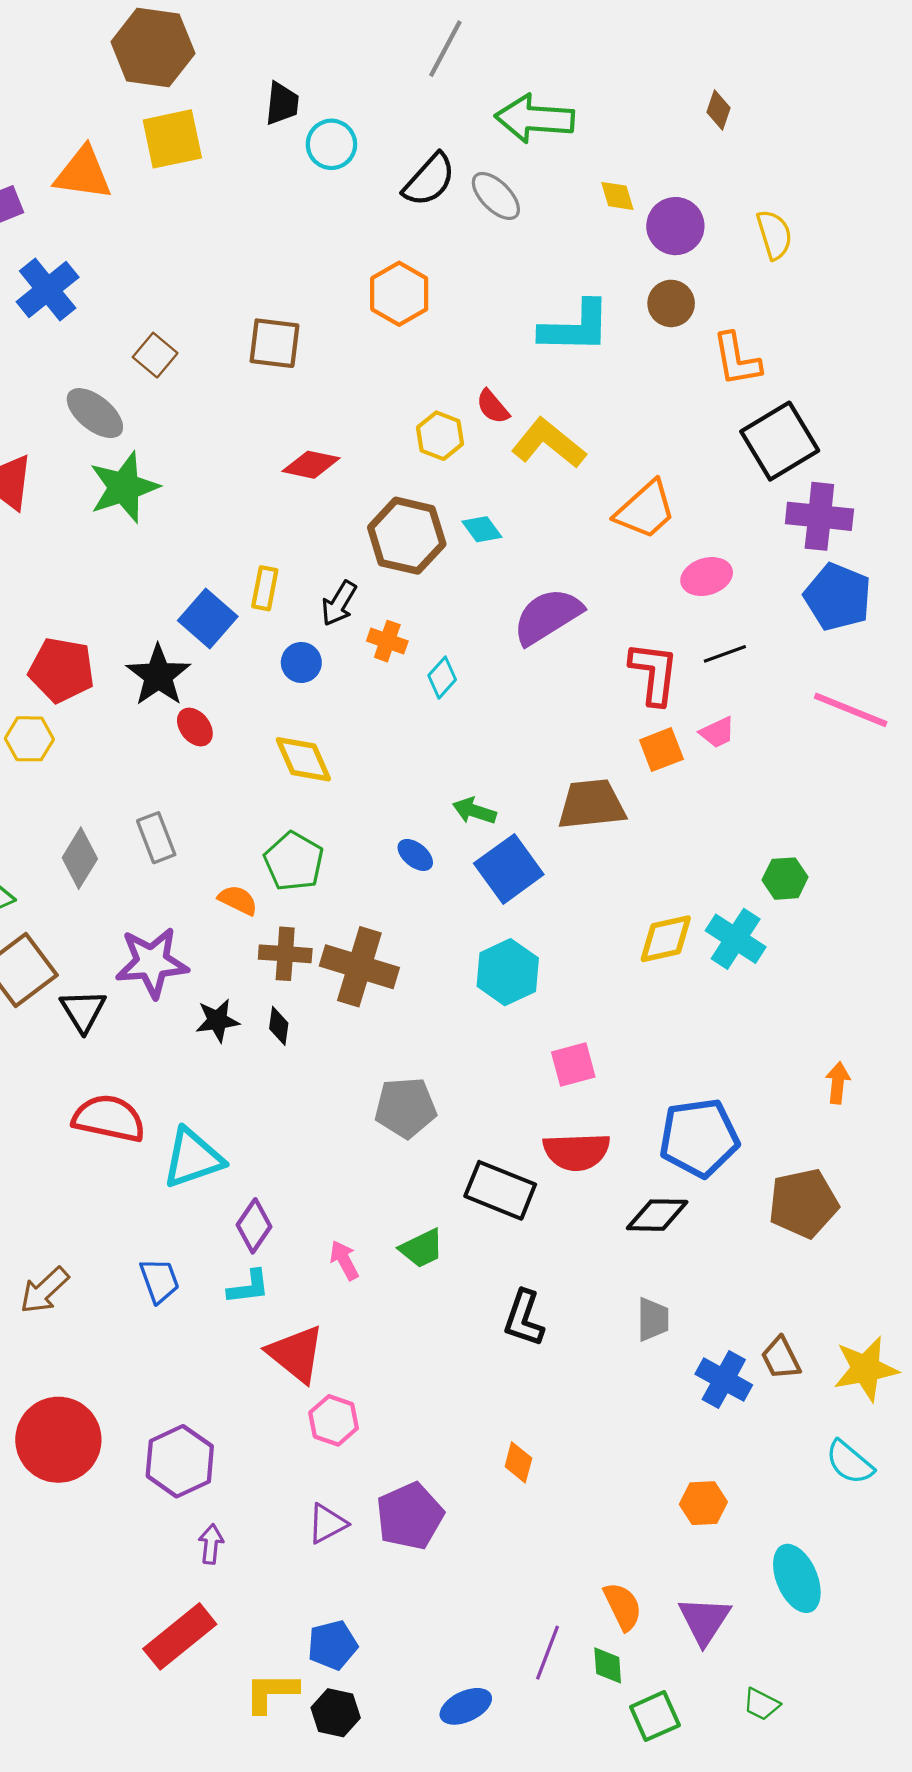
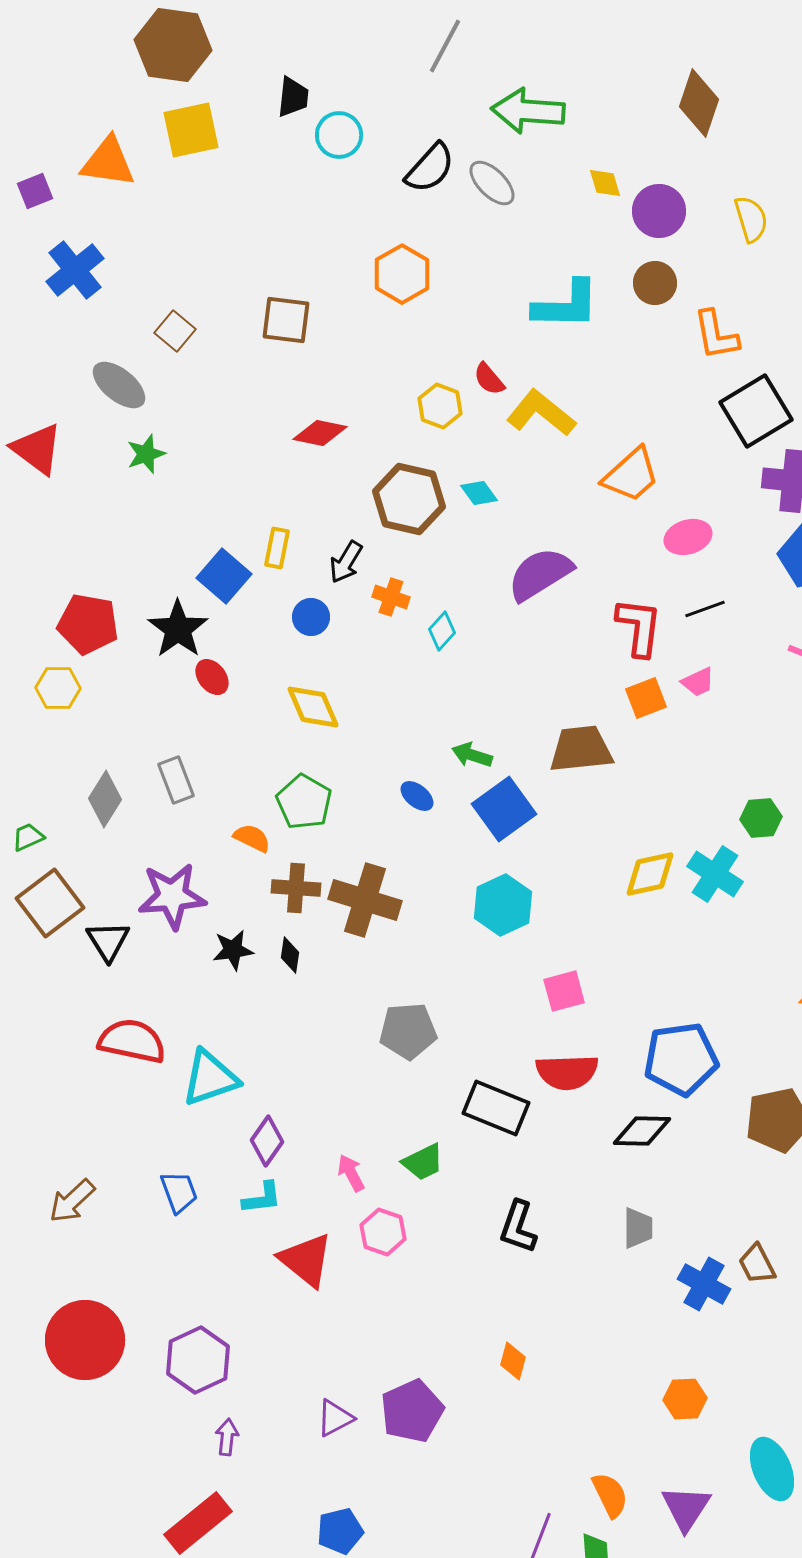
brown diamond: (718, 110) -> (699, 103), size x1.8
green star: (124, 487) -> (146, 454), size x0.6
pink hexagon: (334, 1420) -> (383, 1232), moved

